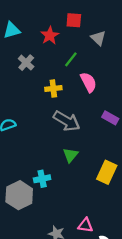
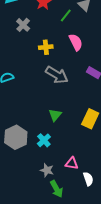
green line: (71, 59) -> (66, 16), moved
green triangle: (71, 155) -> (55, 115), moved
cyan cross: (42, 179) -> (44, 140), moved, turned -32

